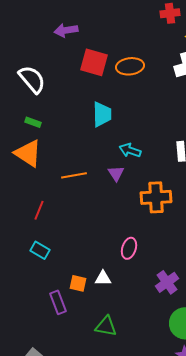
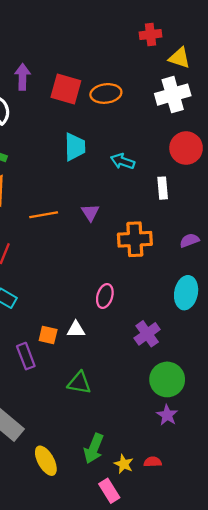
purple arrow: (66, 30) -> (22, 77), moved, turned 100
cyan arrow: (130, 150) -> (123, 161), moved

